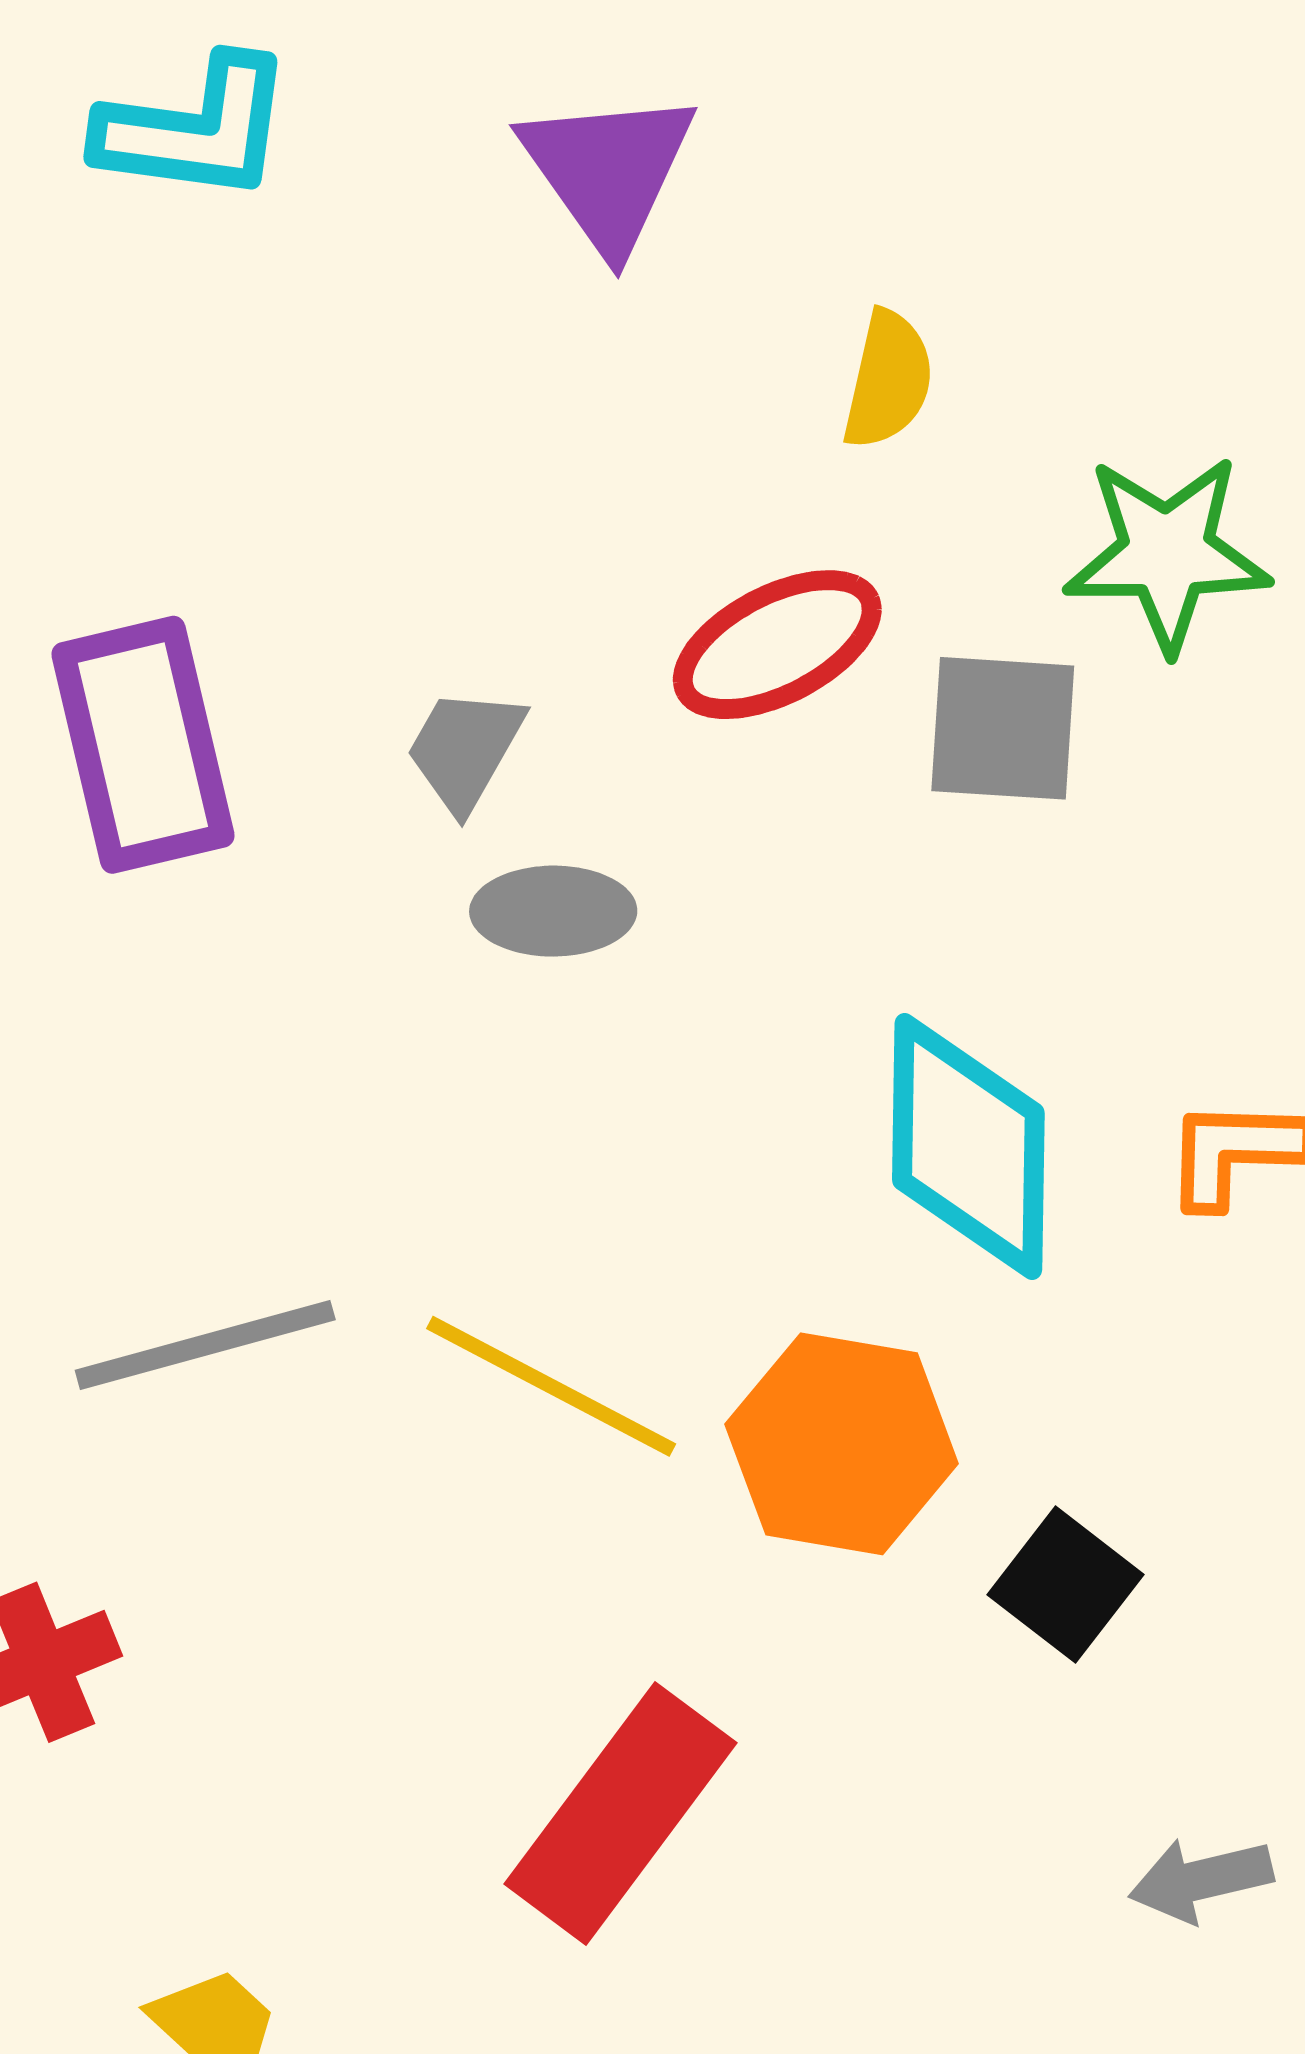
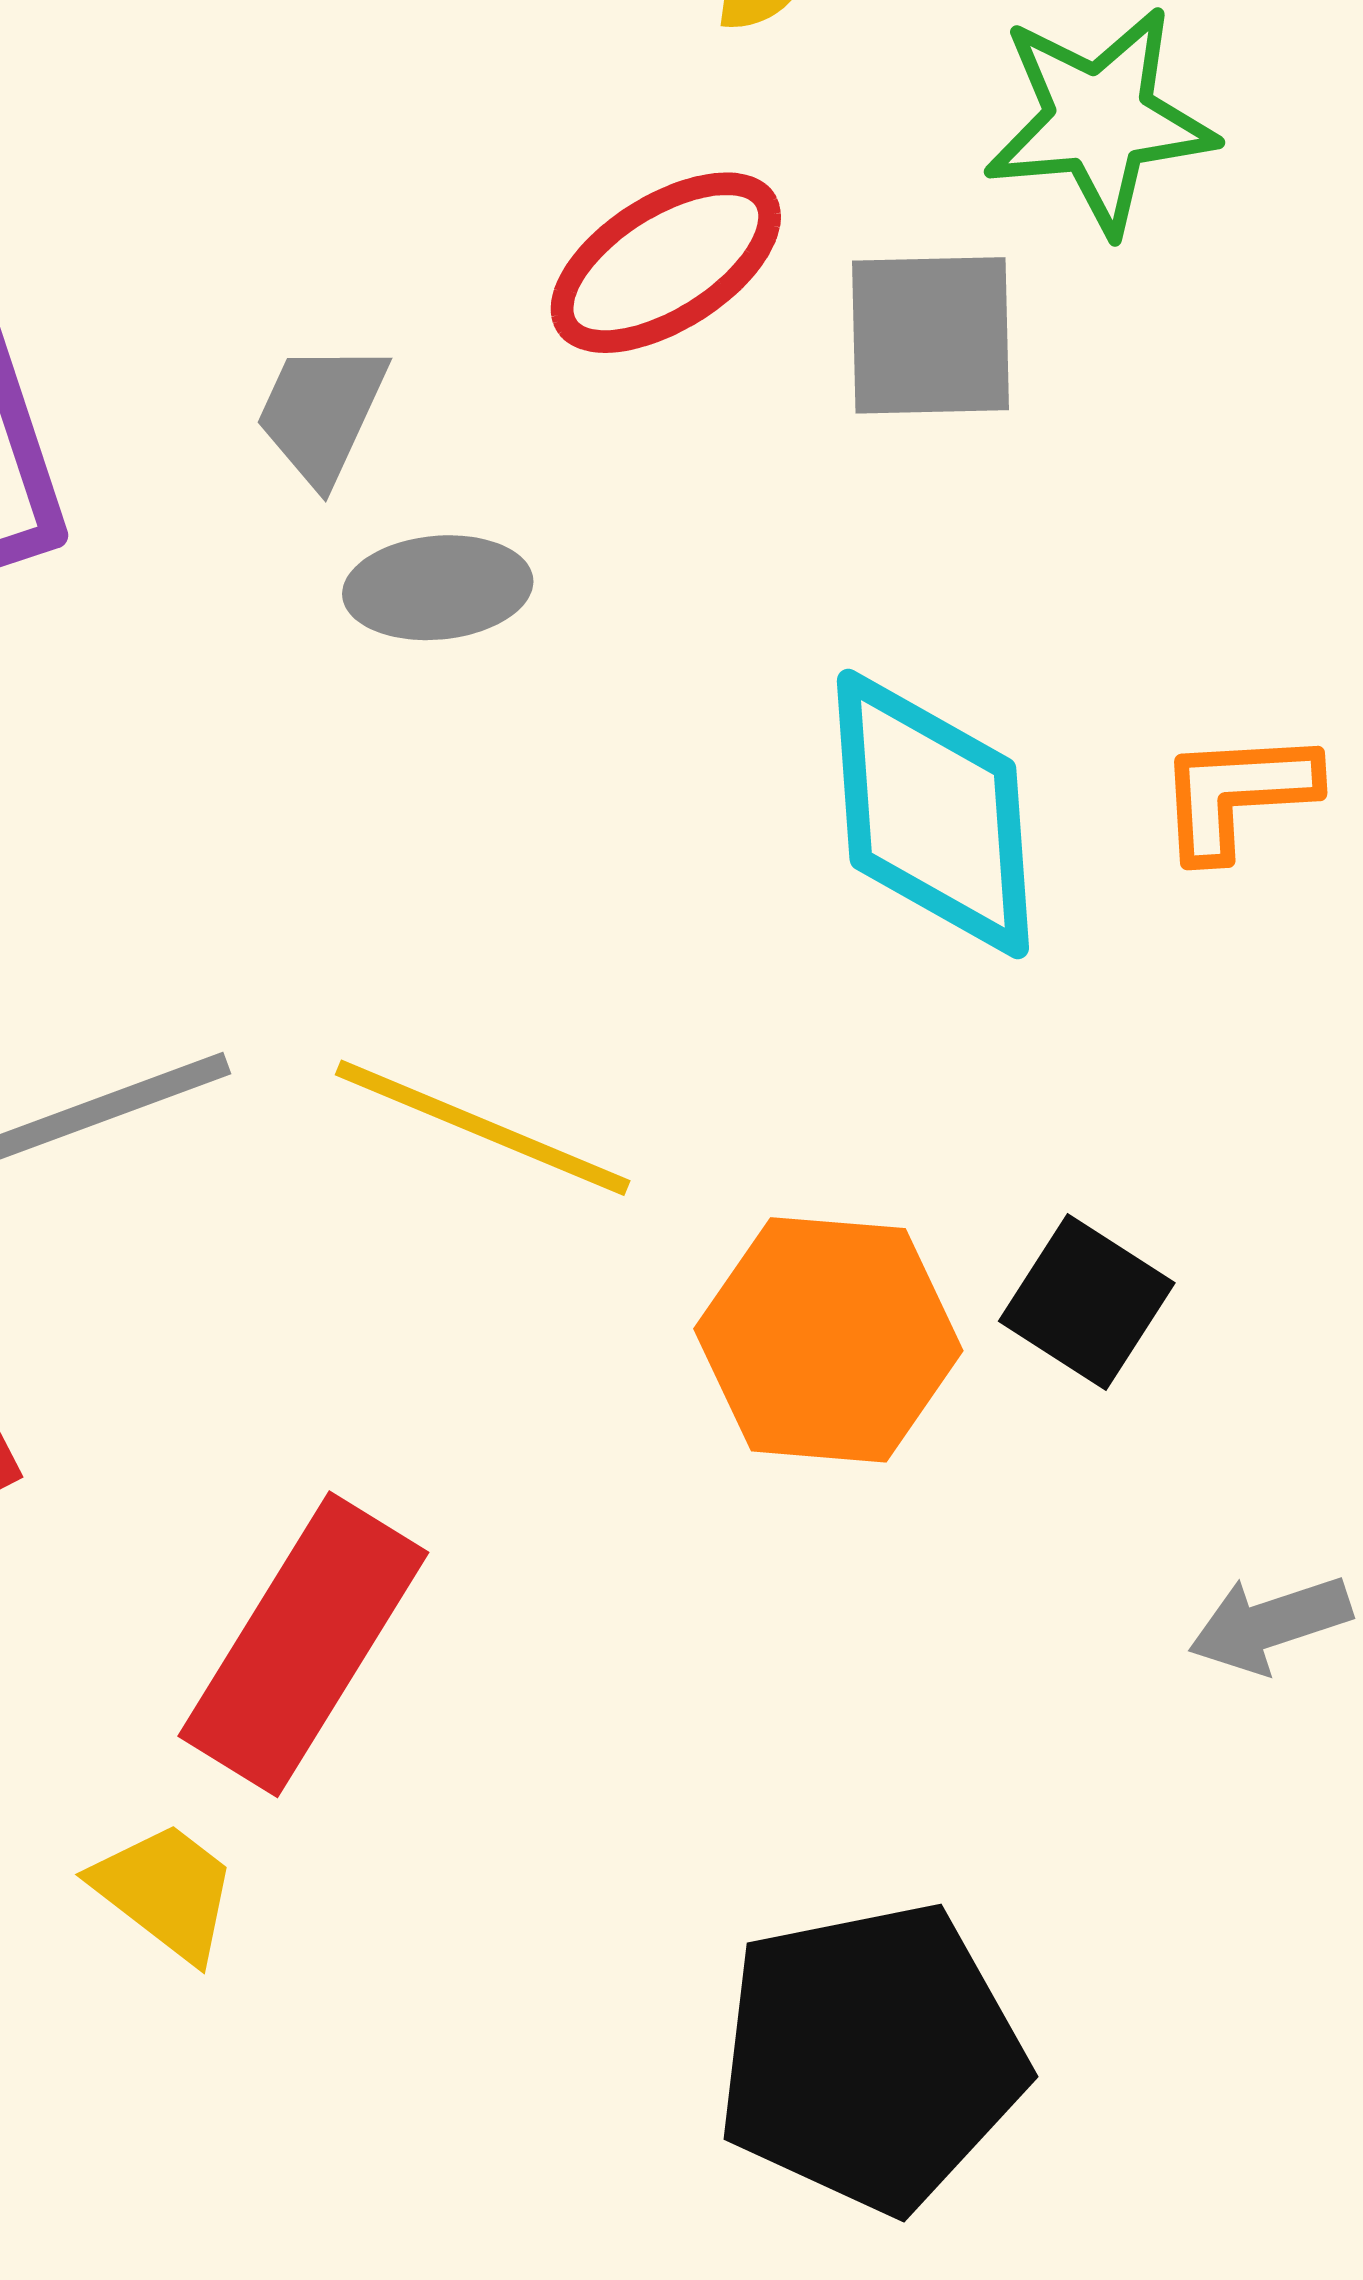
orange hexagon: (842, 1444) -> (828, 1340), moved
red rectangle: (620, 1813) -> (303, 1644), moved

